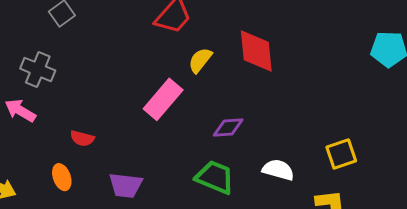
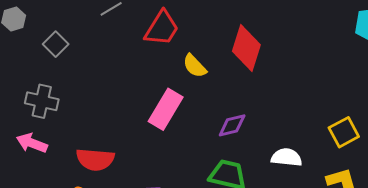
red diamond: (256, 51) -> (246, 48), turned 33
yellow semicircle: (200, 60) -> (195, 66), turned -72
red semicircle: (82, 138) -> (95, 159), size x1.6

